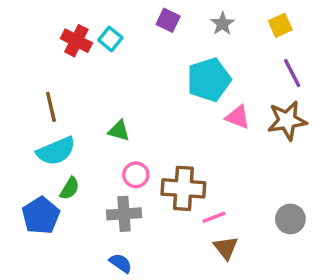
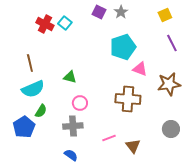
gray star: (222, 24) -> (121, 12), moved
brown star: (287, 120) -> (169, 84), moved
brown cross: (183, 188) -> (128, 99), moved
pink line: (214, 217) -> (109, 138), moved

